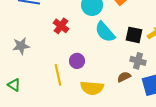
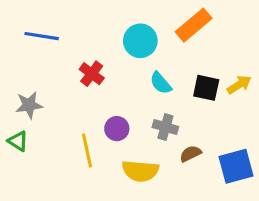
cyan semicircle: (105, 32) -> (161, 83), size x0.7
gray cross: (138, 61) -> (165, 127), moved
green triangle: (14, 85) -> (18, 141), moved

